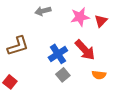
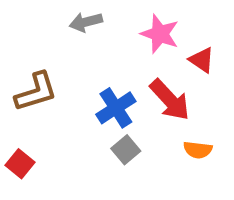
pink star: (80, 17) -> (160, 34), turned 30
red triangle: (101, 21) -> (202, 60), moved, turned -40

